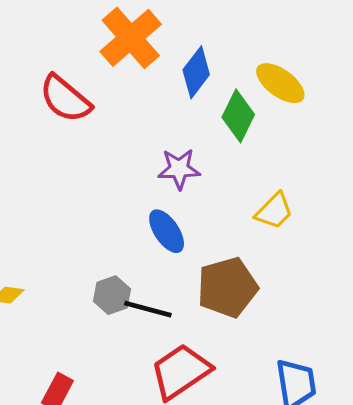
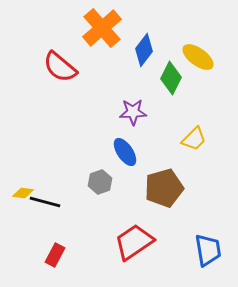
gray hexagon: (112, 295) -> (100, 182), moved
black line: (148, 309) -> (45, 202), moved

